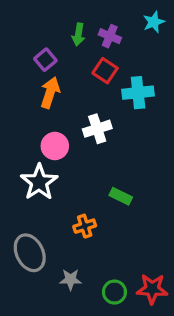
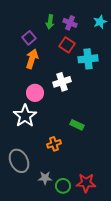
cyan star: (154, 22) -> (100, 22), moved
red star: (152, 289) -> (86, 183), moved
green circle: (114, 292) -> (63, 186), moved

